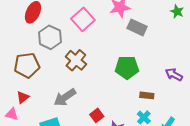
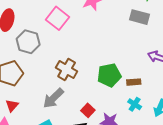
gray rectangle: (137, 27) -> (140, 17), moved
brown cross: (76, 60) -> (67, 70), moved
green pentagon: (127, 67) -> (109, 75), moved

